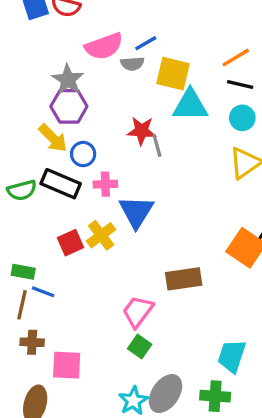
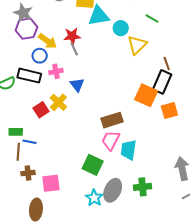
cyan circle: (242, 118) -> (121, 28), moved
yellow arrow: (53, 138) -> (47, 41), moved
gray line: (157, 145) -> (74, 49), moved
blue triangle: (136, 212) -> (77, 85), size x0.7
pink trapezoid: (138, 311) -> (111, 140), moved
green square: (140, 346) -> (93, 165), size x1.5
cyan trapezoid: (232, 356) -> (128, 150), moved

